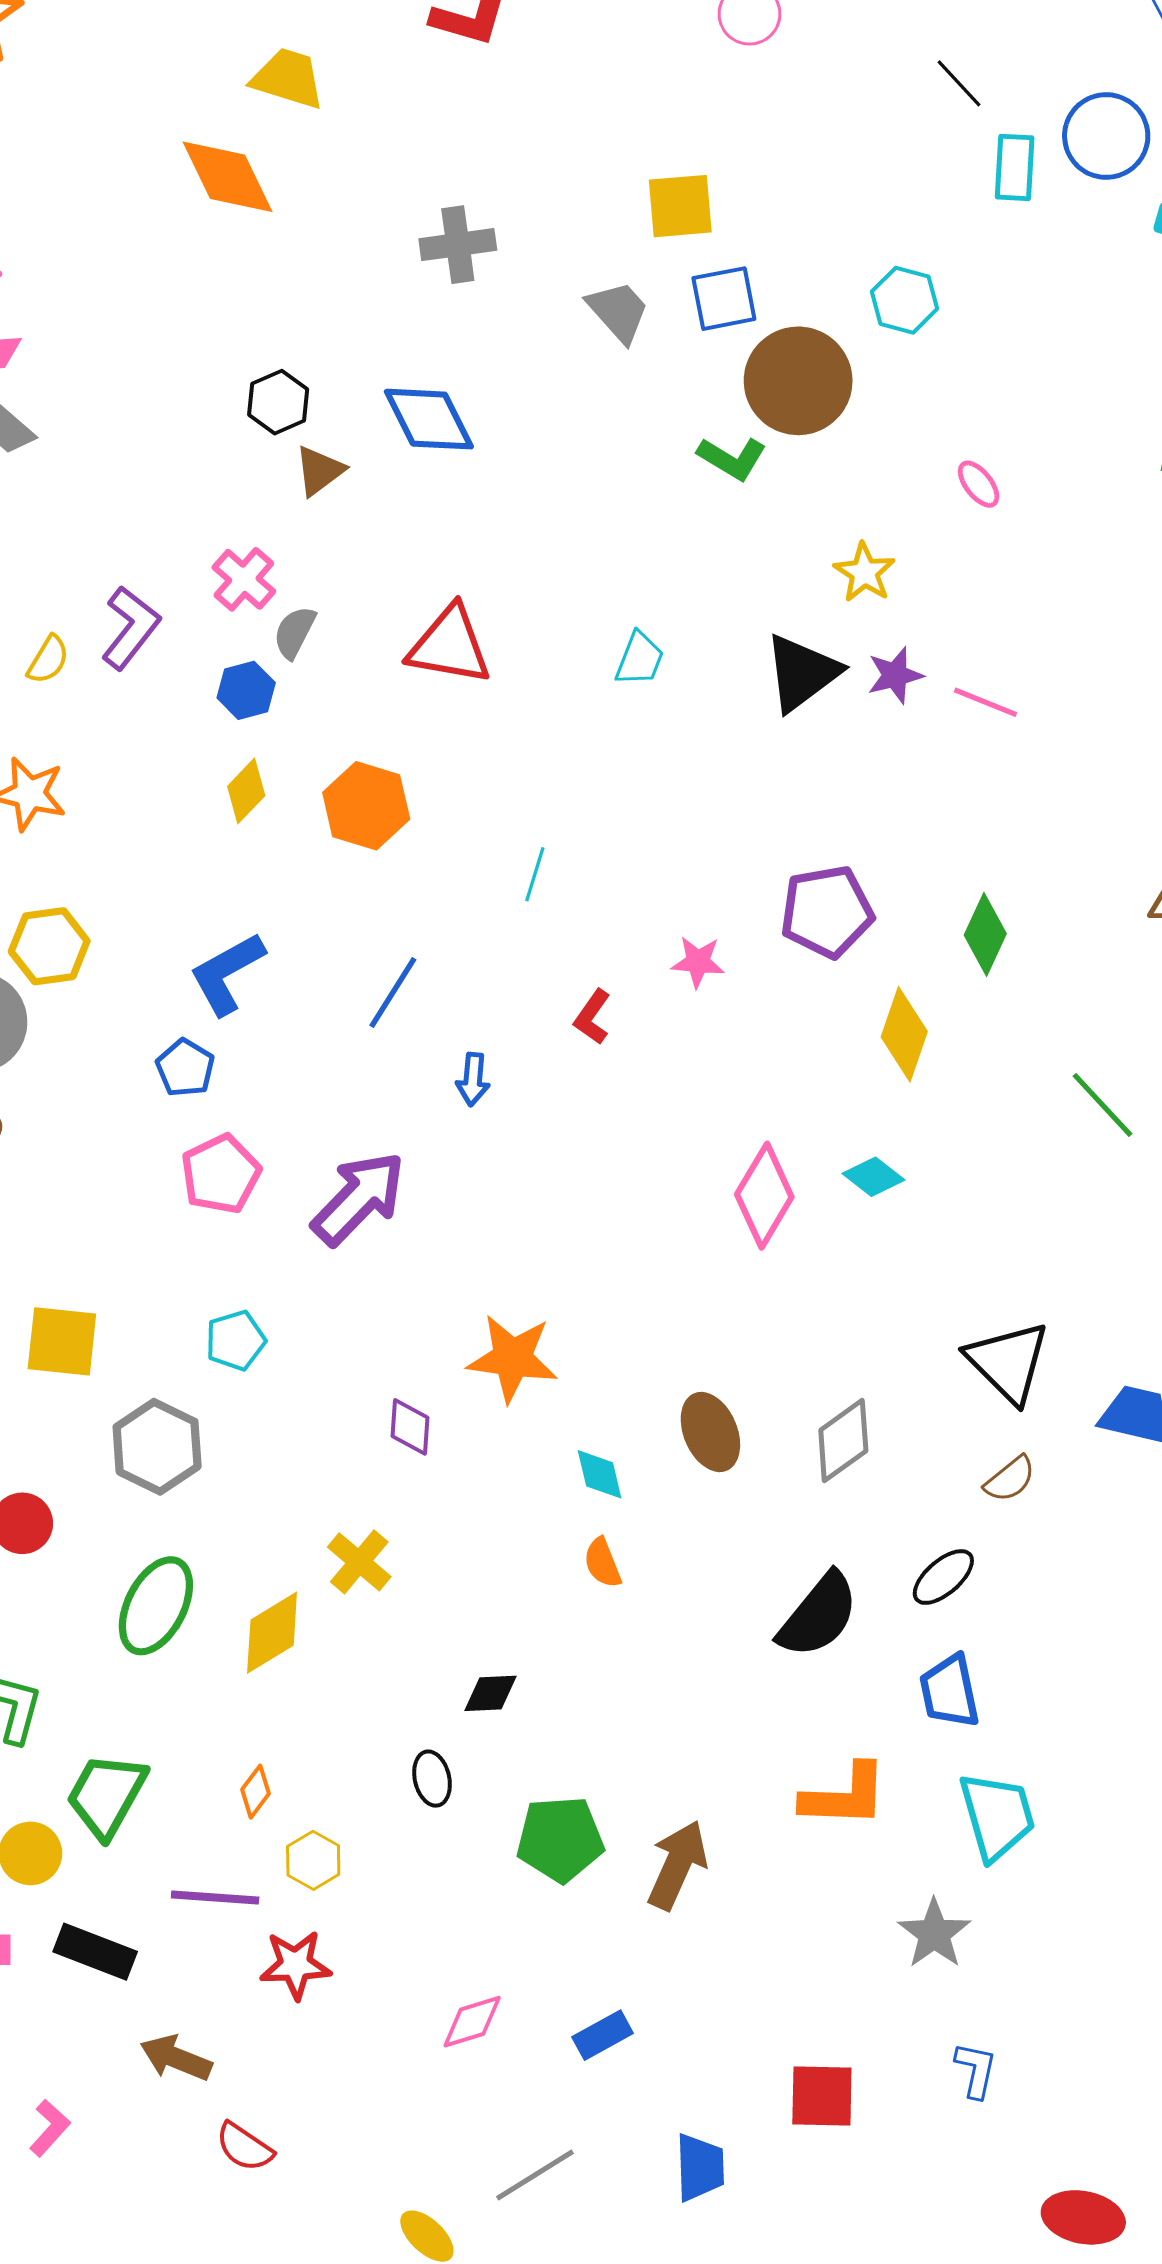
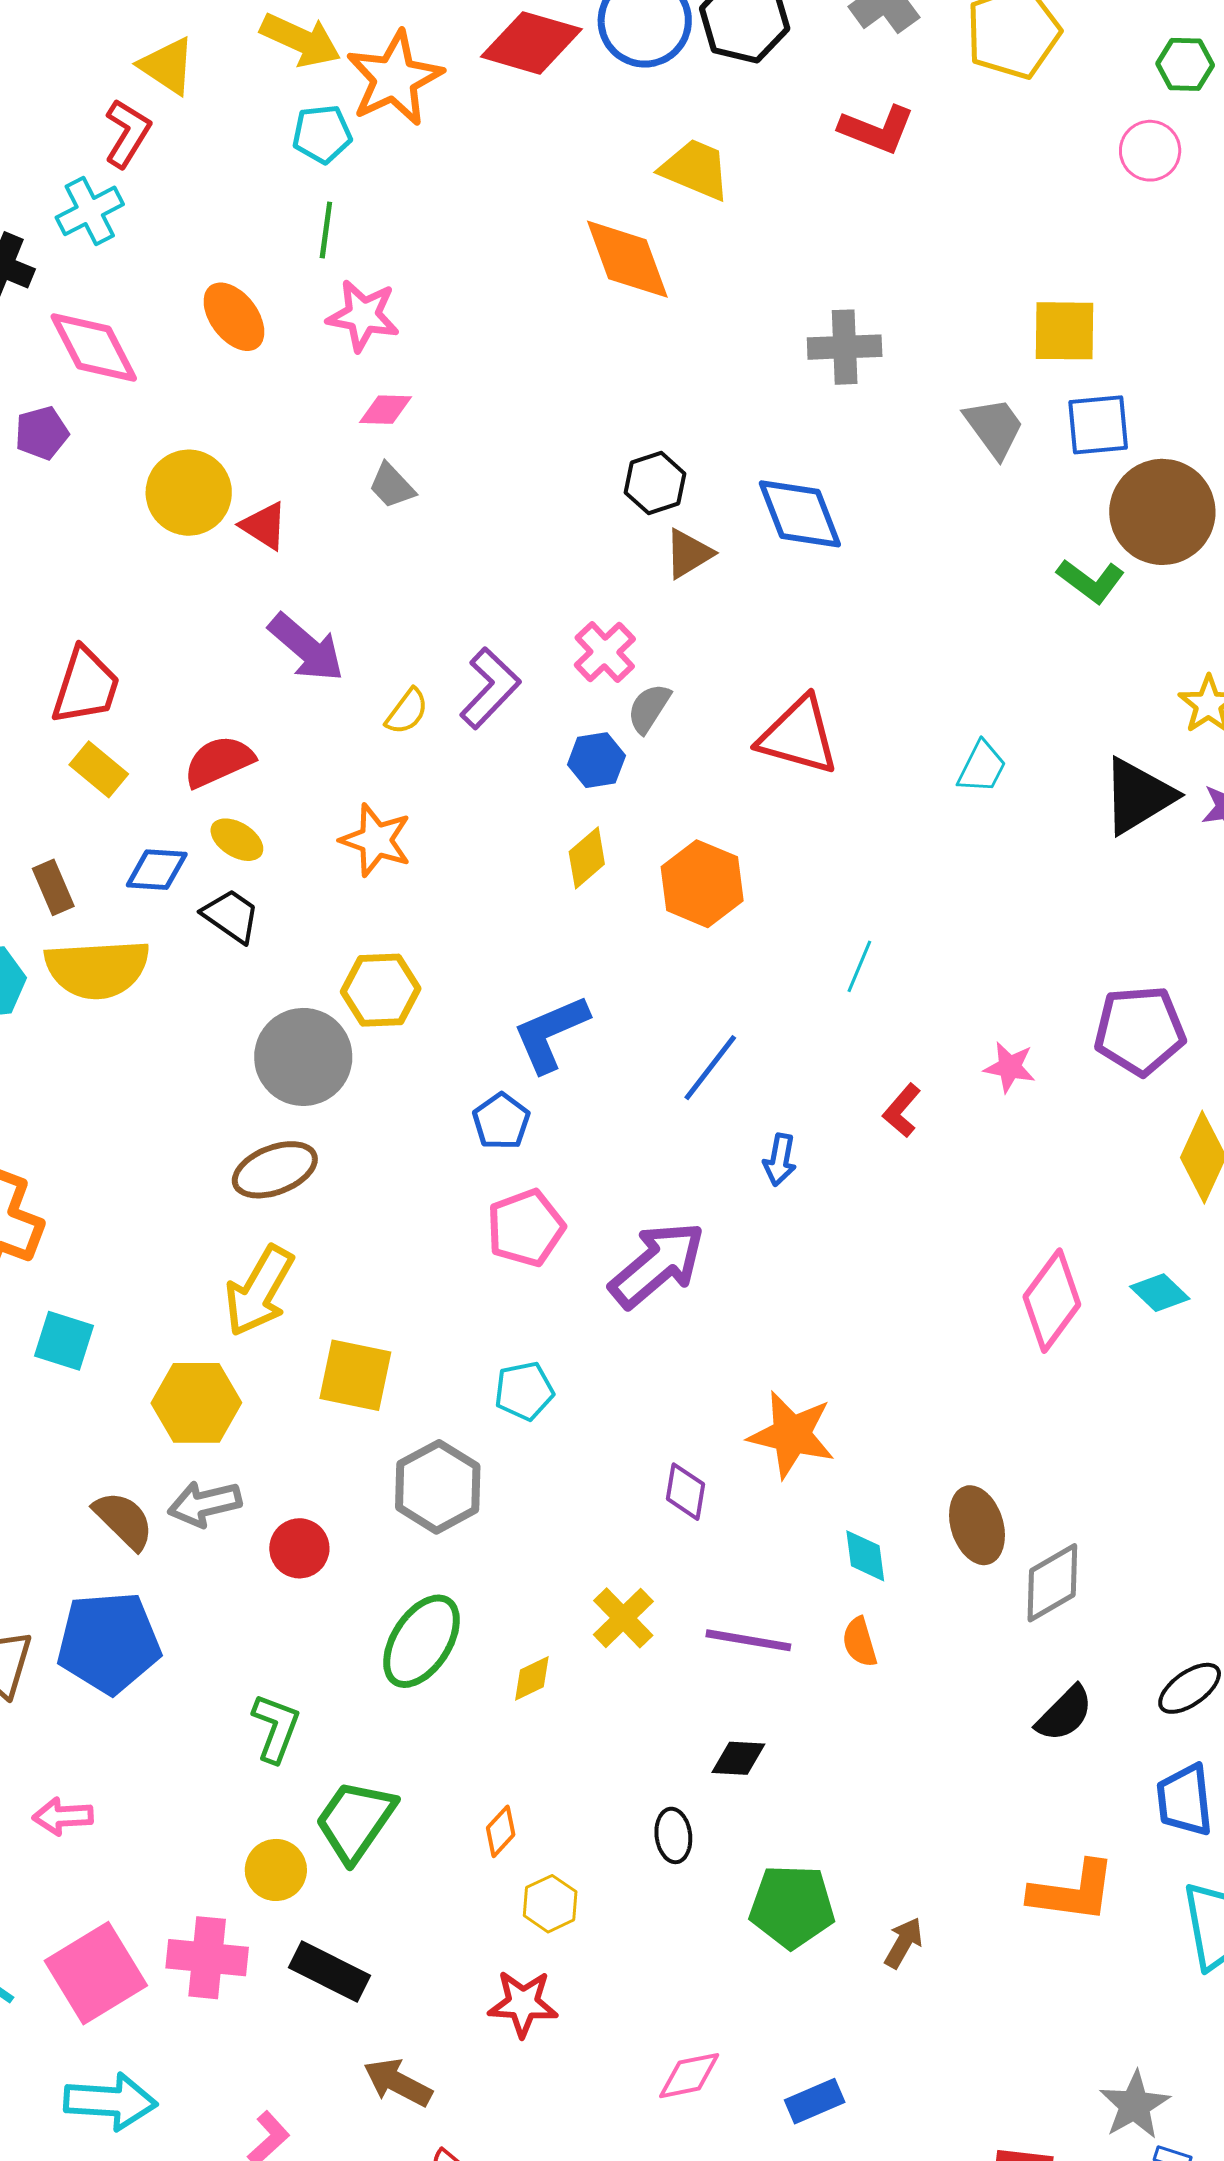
gray diamond: (843, 1440) -> (1052, 1583), moved
black semicircle: (818, 1615) -> (1064, 1714), size x0.7
yellow diamond: (272, 1633) -> (532, 1678), size x0.6
brown arrow: (677, 1865) -> (904, 1943), size x0.6
purple line: (215, 1897) -> (748, 1640), moved
gray star: (934, 1934) -> (1135, 2105), moved

